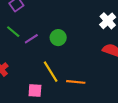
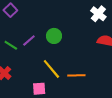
green line: (13, 32) -> (11, 45), moved

